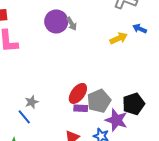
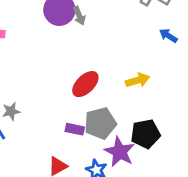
yellow arrow: (119, 38) -> (138, 80), moved
red ellipse: (78, 93) -> (85, 84), moved

